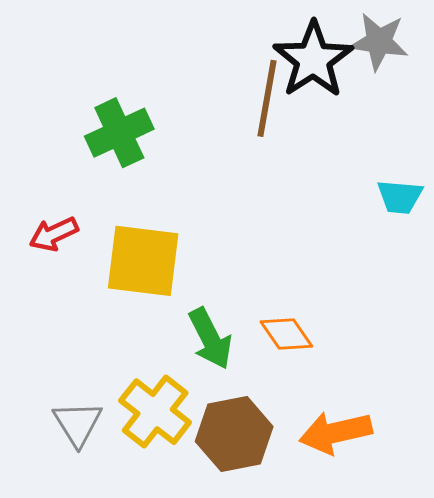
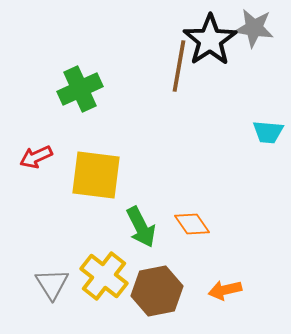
orange arrow: (336, 432) -> (225, 290), size x0.7

